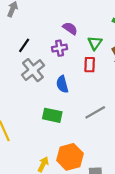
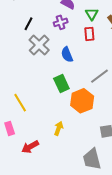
green rectangle: (52, 115) -> (61, 83), turned 60
orange hexagon: (70, 157) -> (82, 101), moved

